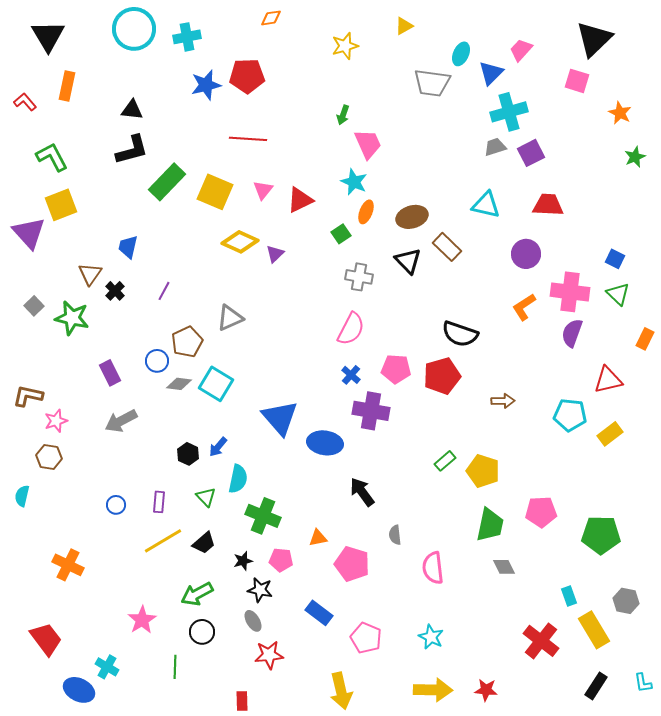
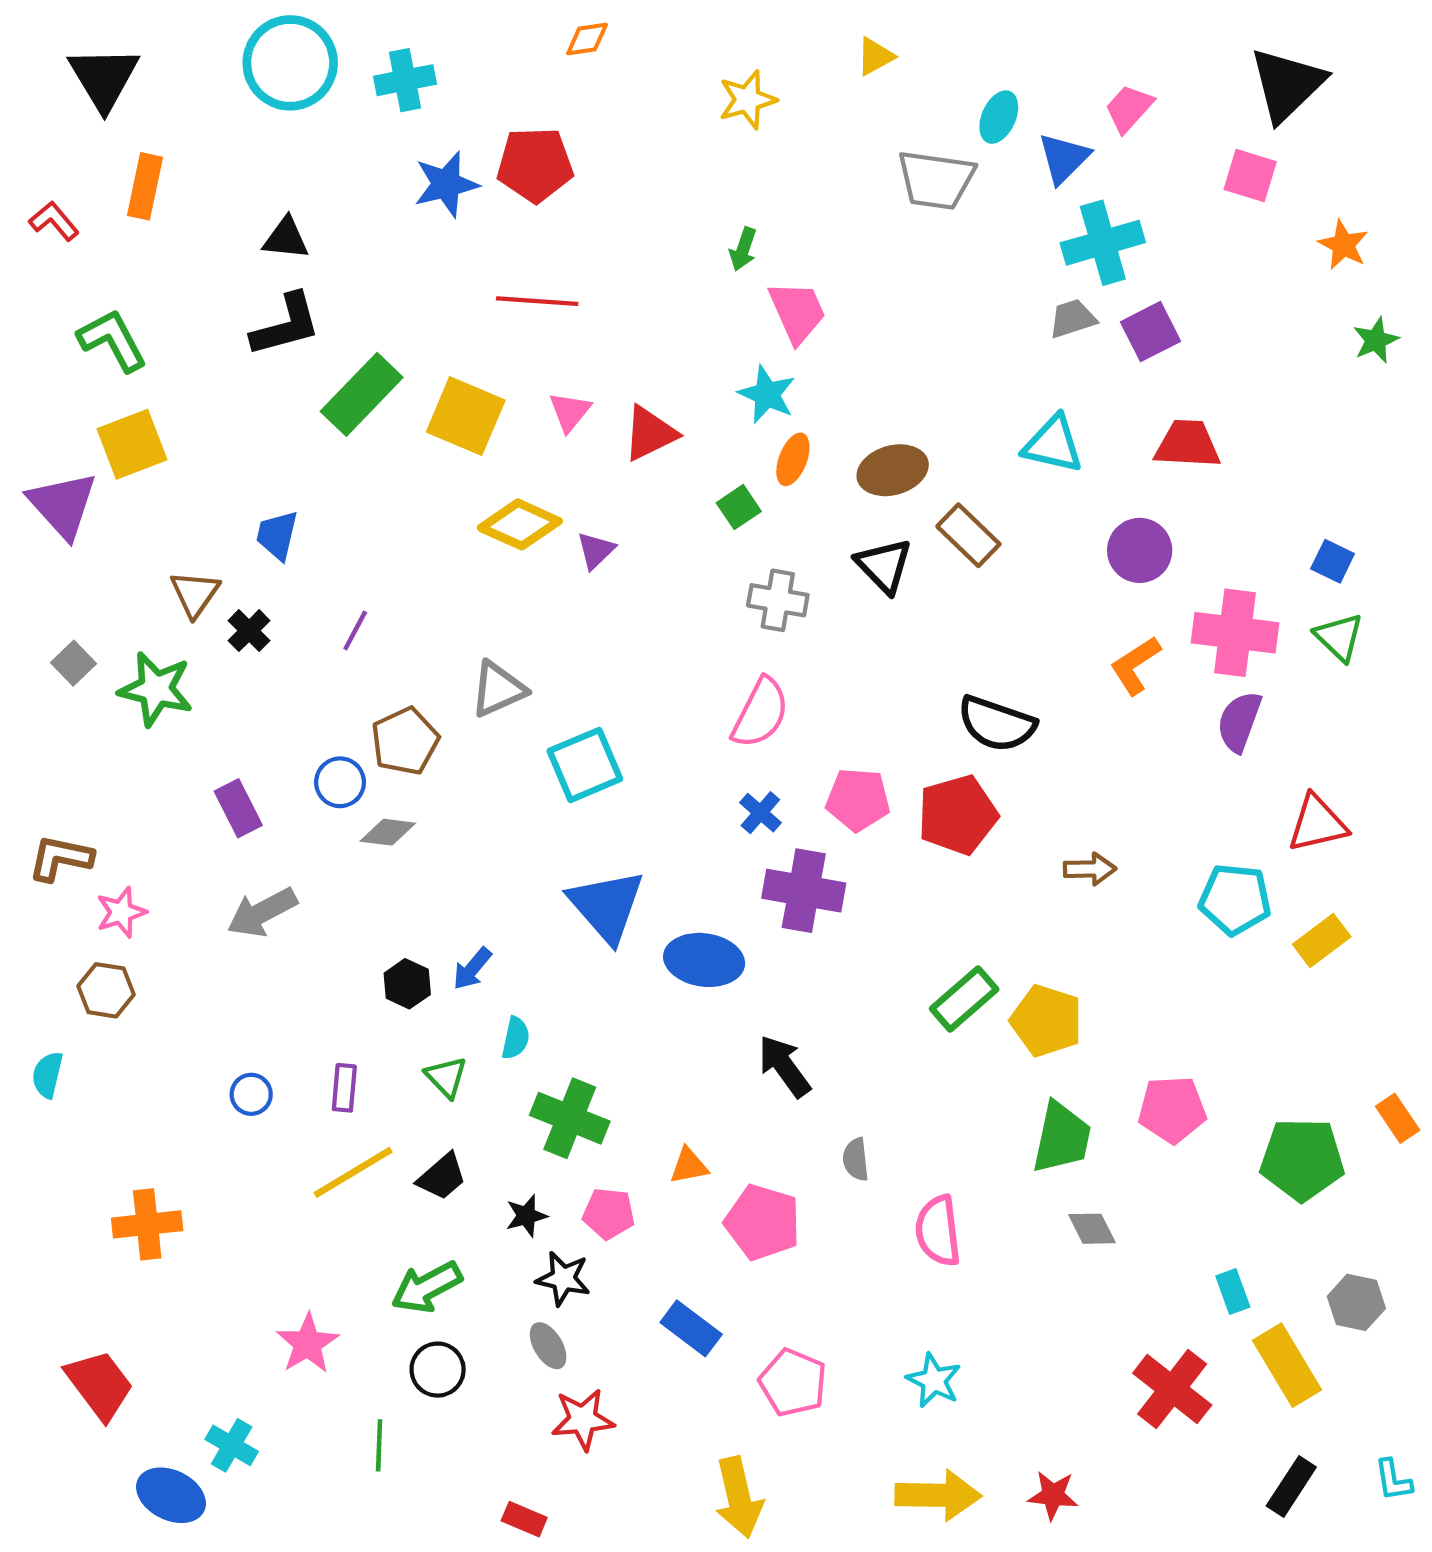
orange rectangle: (645, 339) -> (1398, 1118), moved, turned -60
cyan square: (216, 384) -> (585, 765), moved, turned 36
green rectangle: (445, 461) -> (964, 999), size x1.4
cyan semicircle: (238, 479) -> (516, 1038), size x0.7
orange cross: (68, 565) -> (147, 1224), turned -32
red rectangle: (242, 701) -> (524, 1519), turned -66

